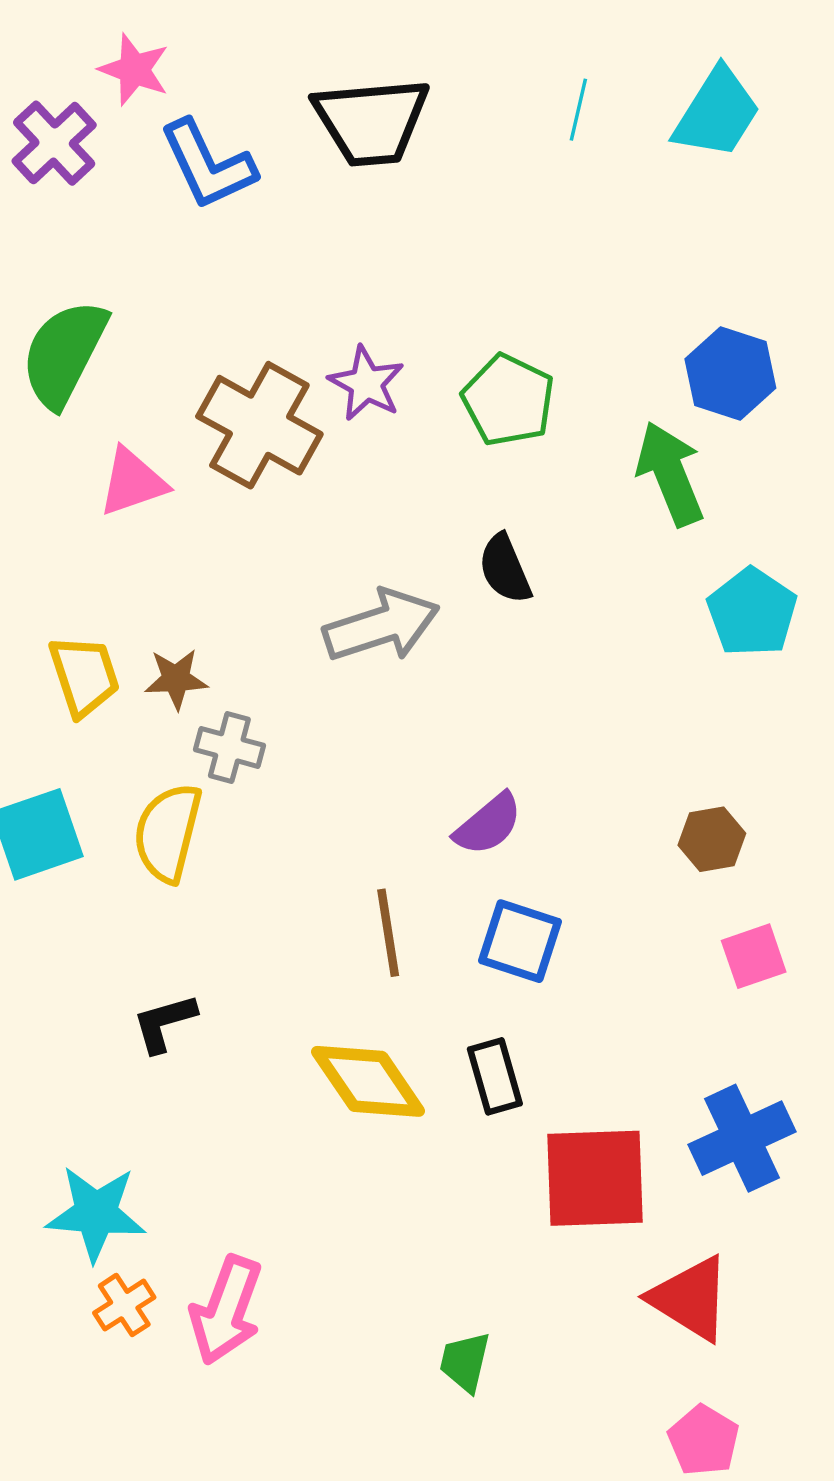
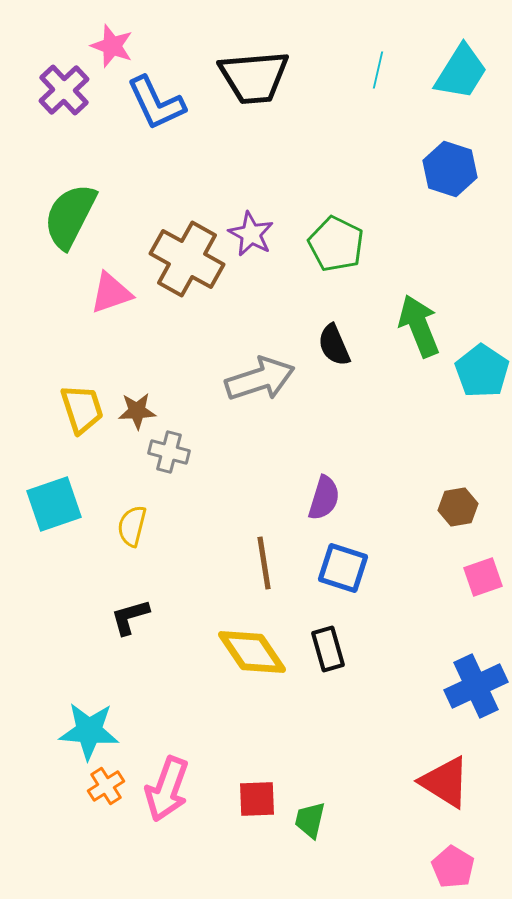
blue hexagon: (730, 373) -> (450, 169), moved
green arrow: (670, 474) -> (419, 326), moved
purple semicircle: (488, 824) -> (324, 498), turned -33
yellow semicircle: (168, 833) -> (132, 526), moved, size x0.7
red square: (595, 1178) -> (257, 799), moved, size x0.6

